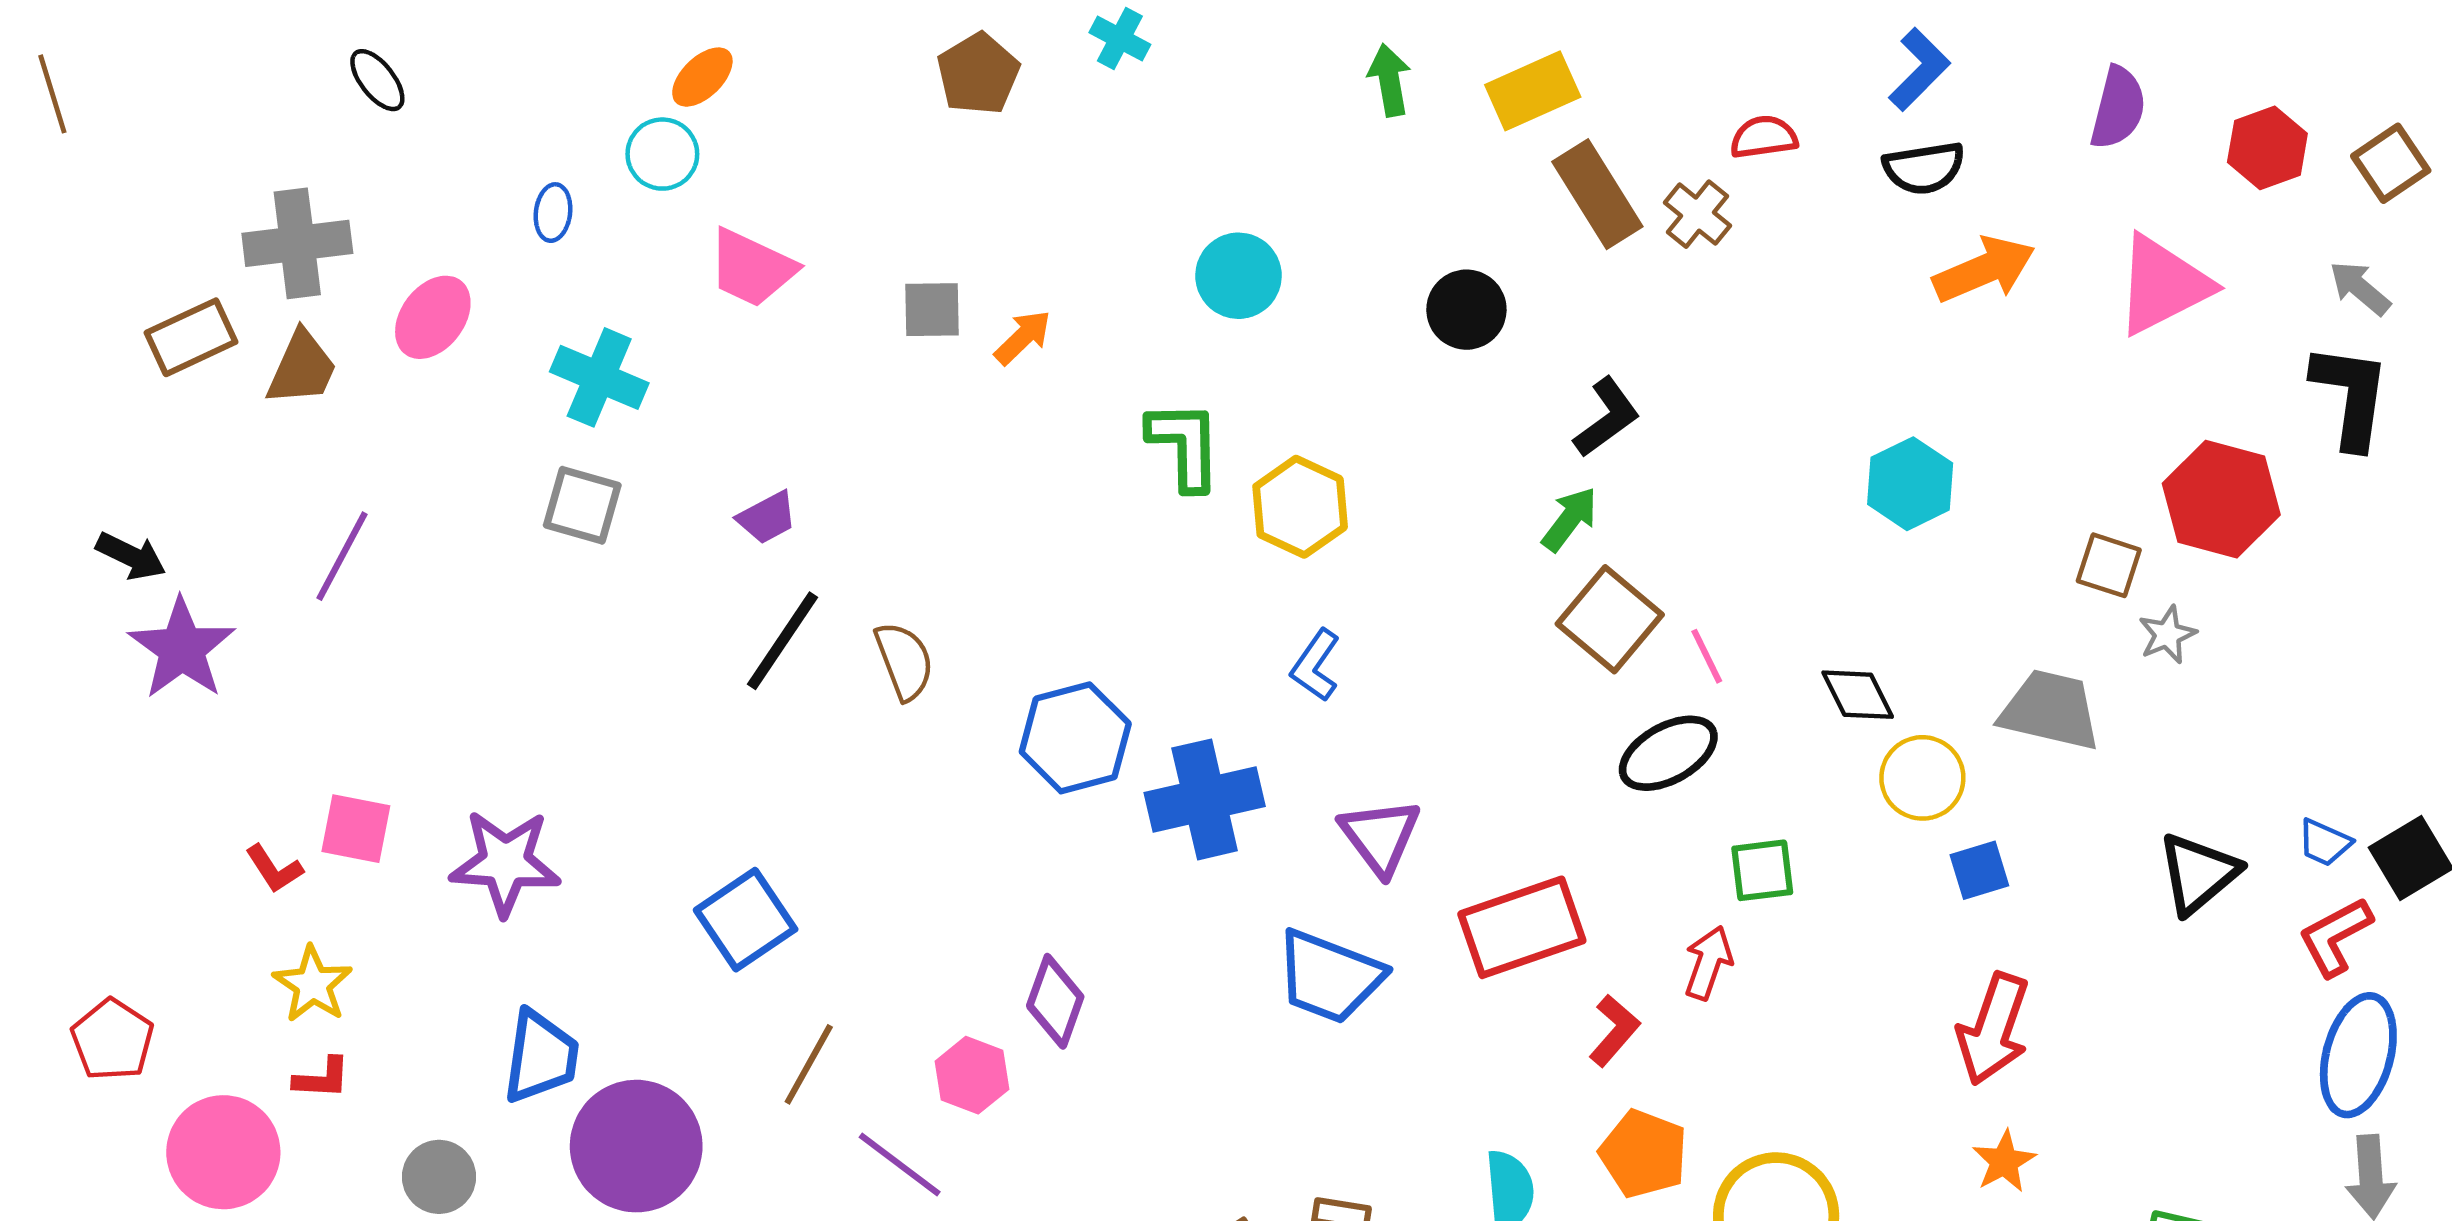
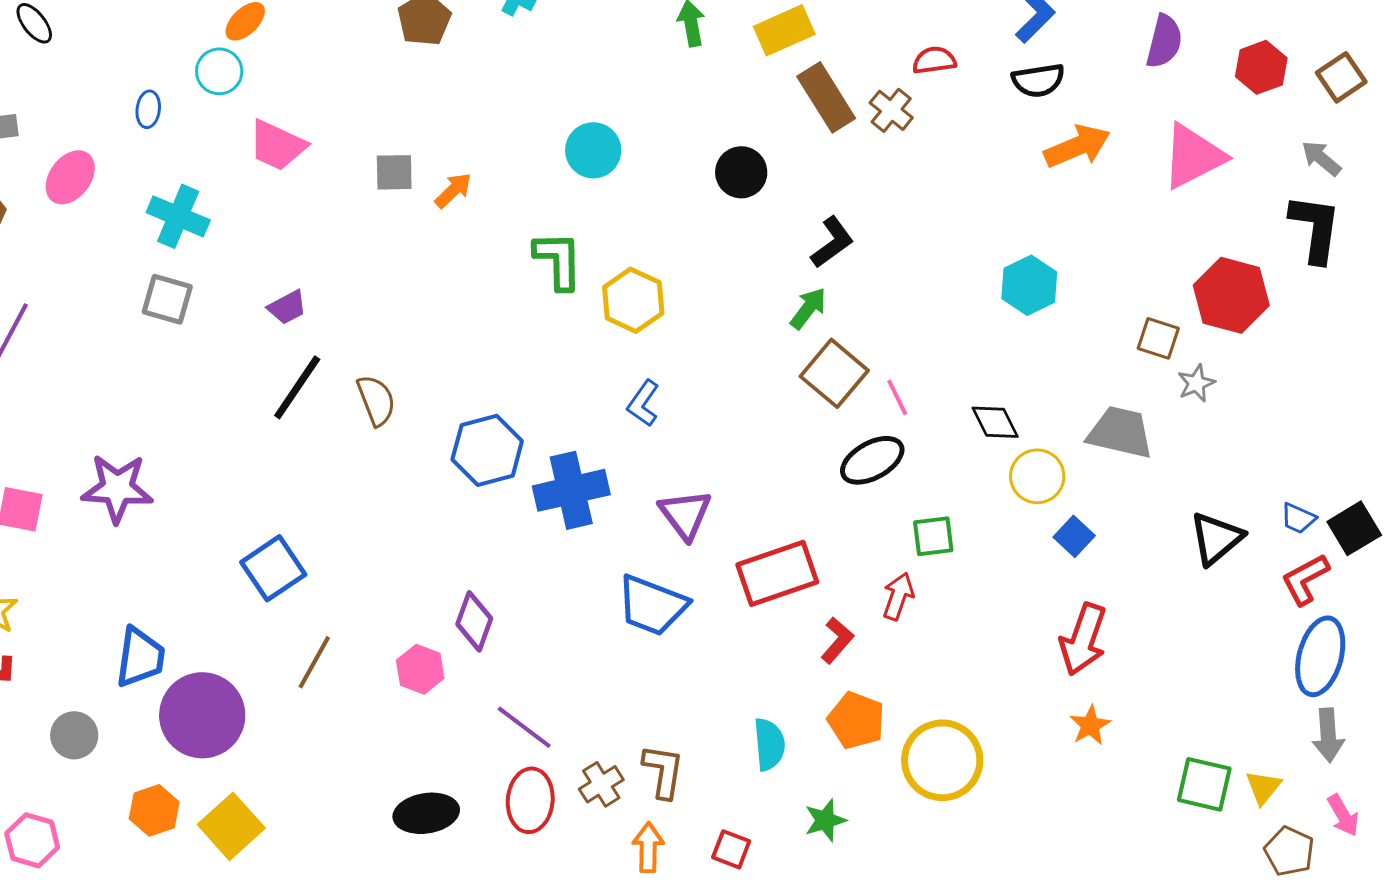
purple star: (505, 863) -> (117, 488), moved
blue square: (1979, 870) -> (1074, 536), turned -30
purple line: (900, 1165) -> (524, 727), moved

